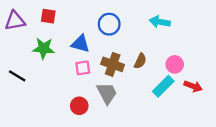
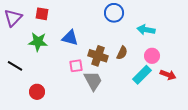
purple triangle: (15, 21) -> (13, 18), turned -36
cyan arrow: (160, 22) -> (146, 30), moved
blue circle: (109, 24) -> (114, 13), moved
pink square: (83, 68) -> (76, 66), moved
red circle: (79, 106) -> (37, 92), moved

